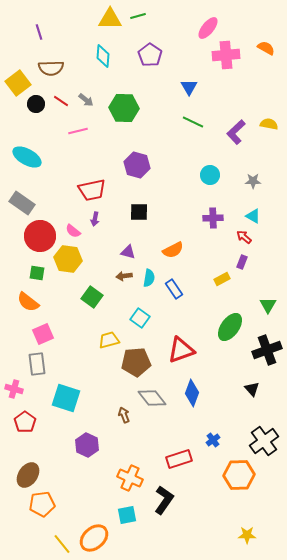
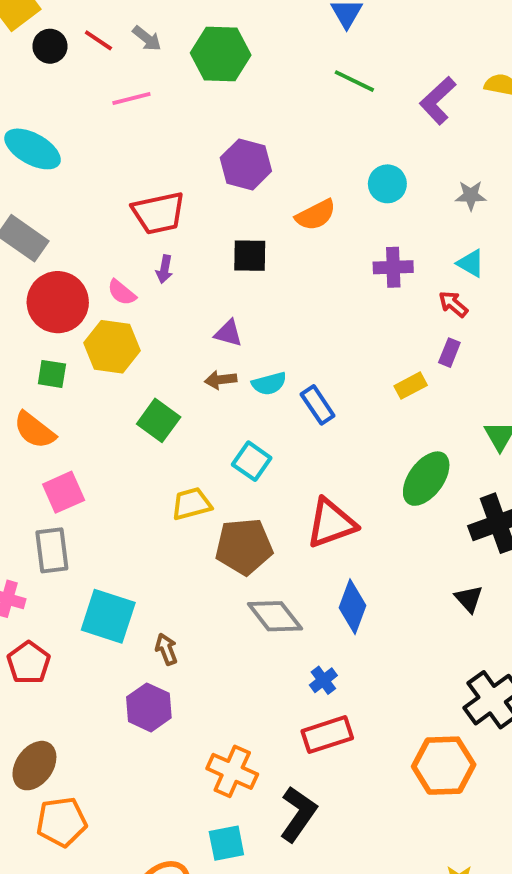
orange semicircle: (173, 250) -> (316, 215), moved
cyan semicircle: (149, 278) -> (269, 384), turned 66
brown arrow: (124, 415) -> (166, 649), moved
blue cross: (213, 440) -> (323, 680), moved

